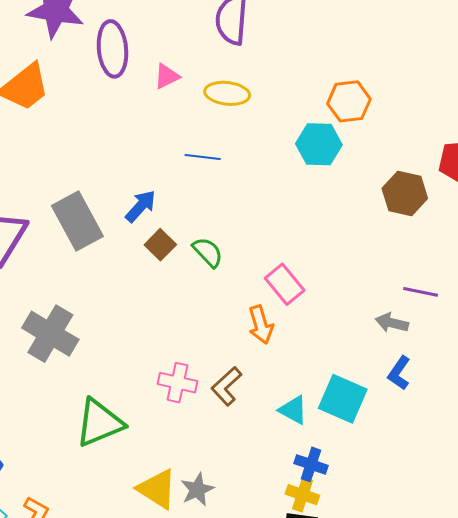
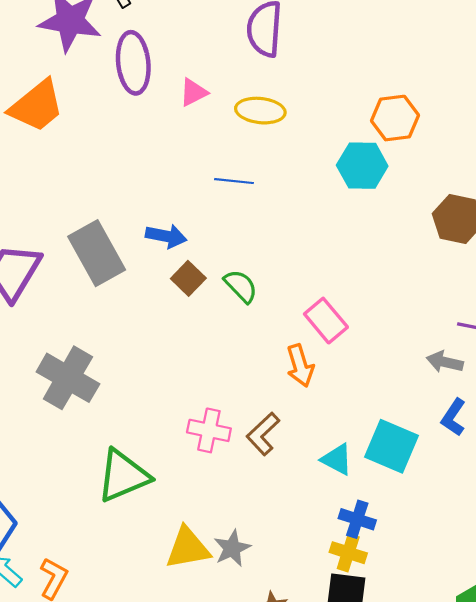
blue arrow: (141, 206) -> (166, 236), turned 60
yellow triangle: (157, 489) -> (188, 548), turned -42

